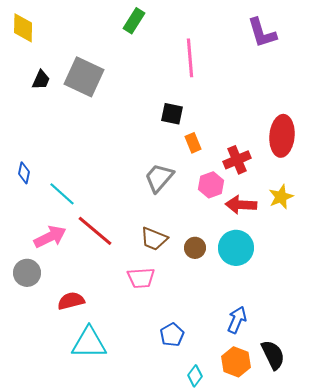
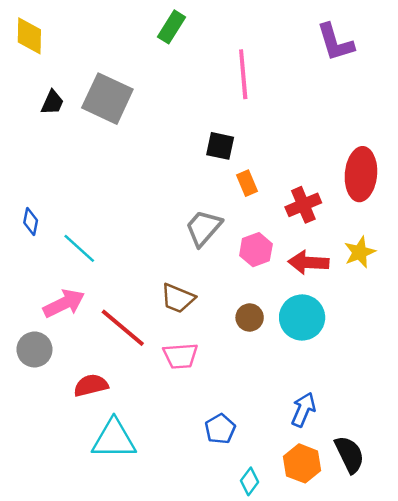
pink hexagon: (211, 185) -> (256, 250), moved
red line: (95, 231) -> (123, 328), moved
brown trapezoid: (154, 239) -> (178, 298), moved

